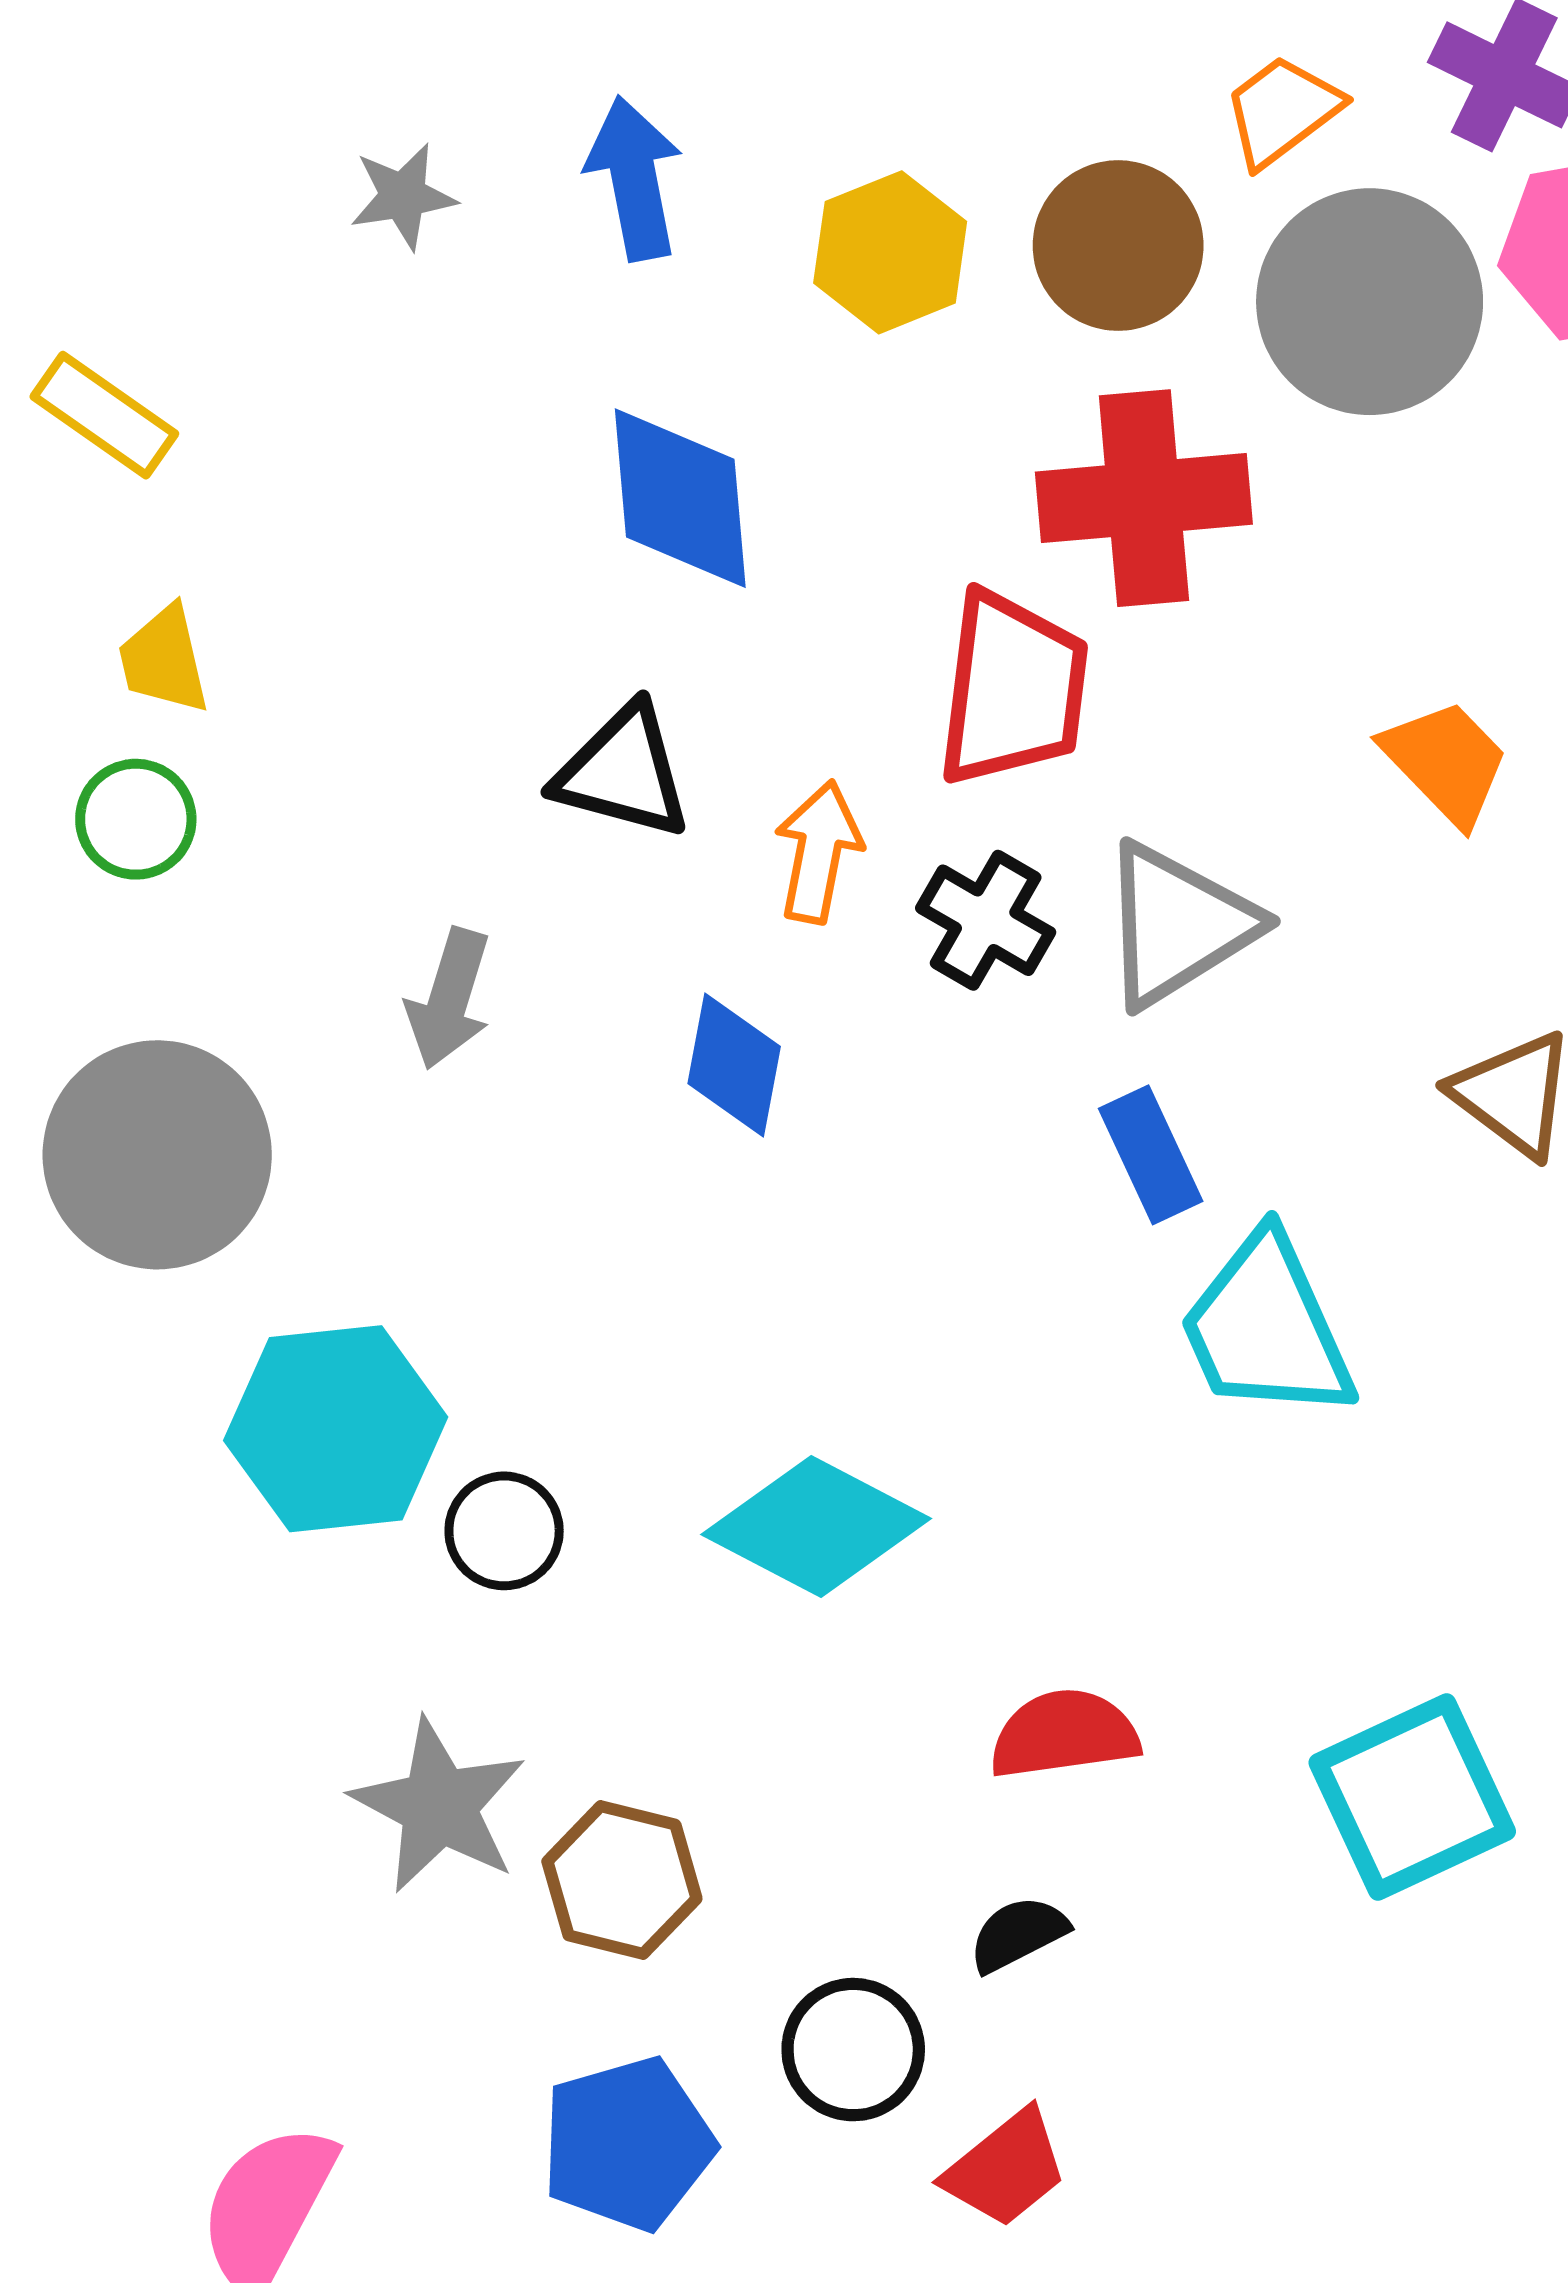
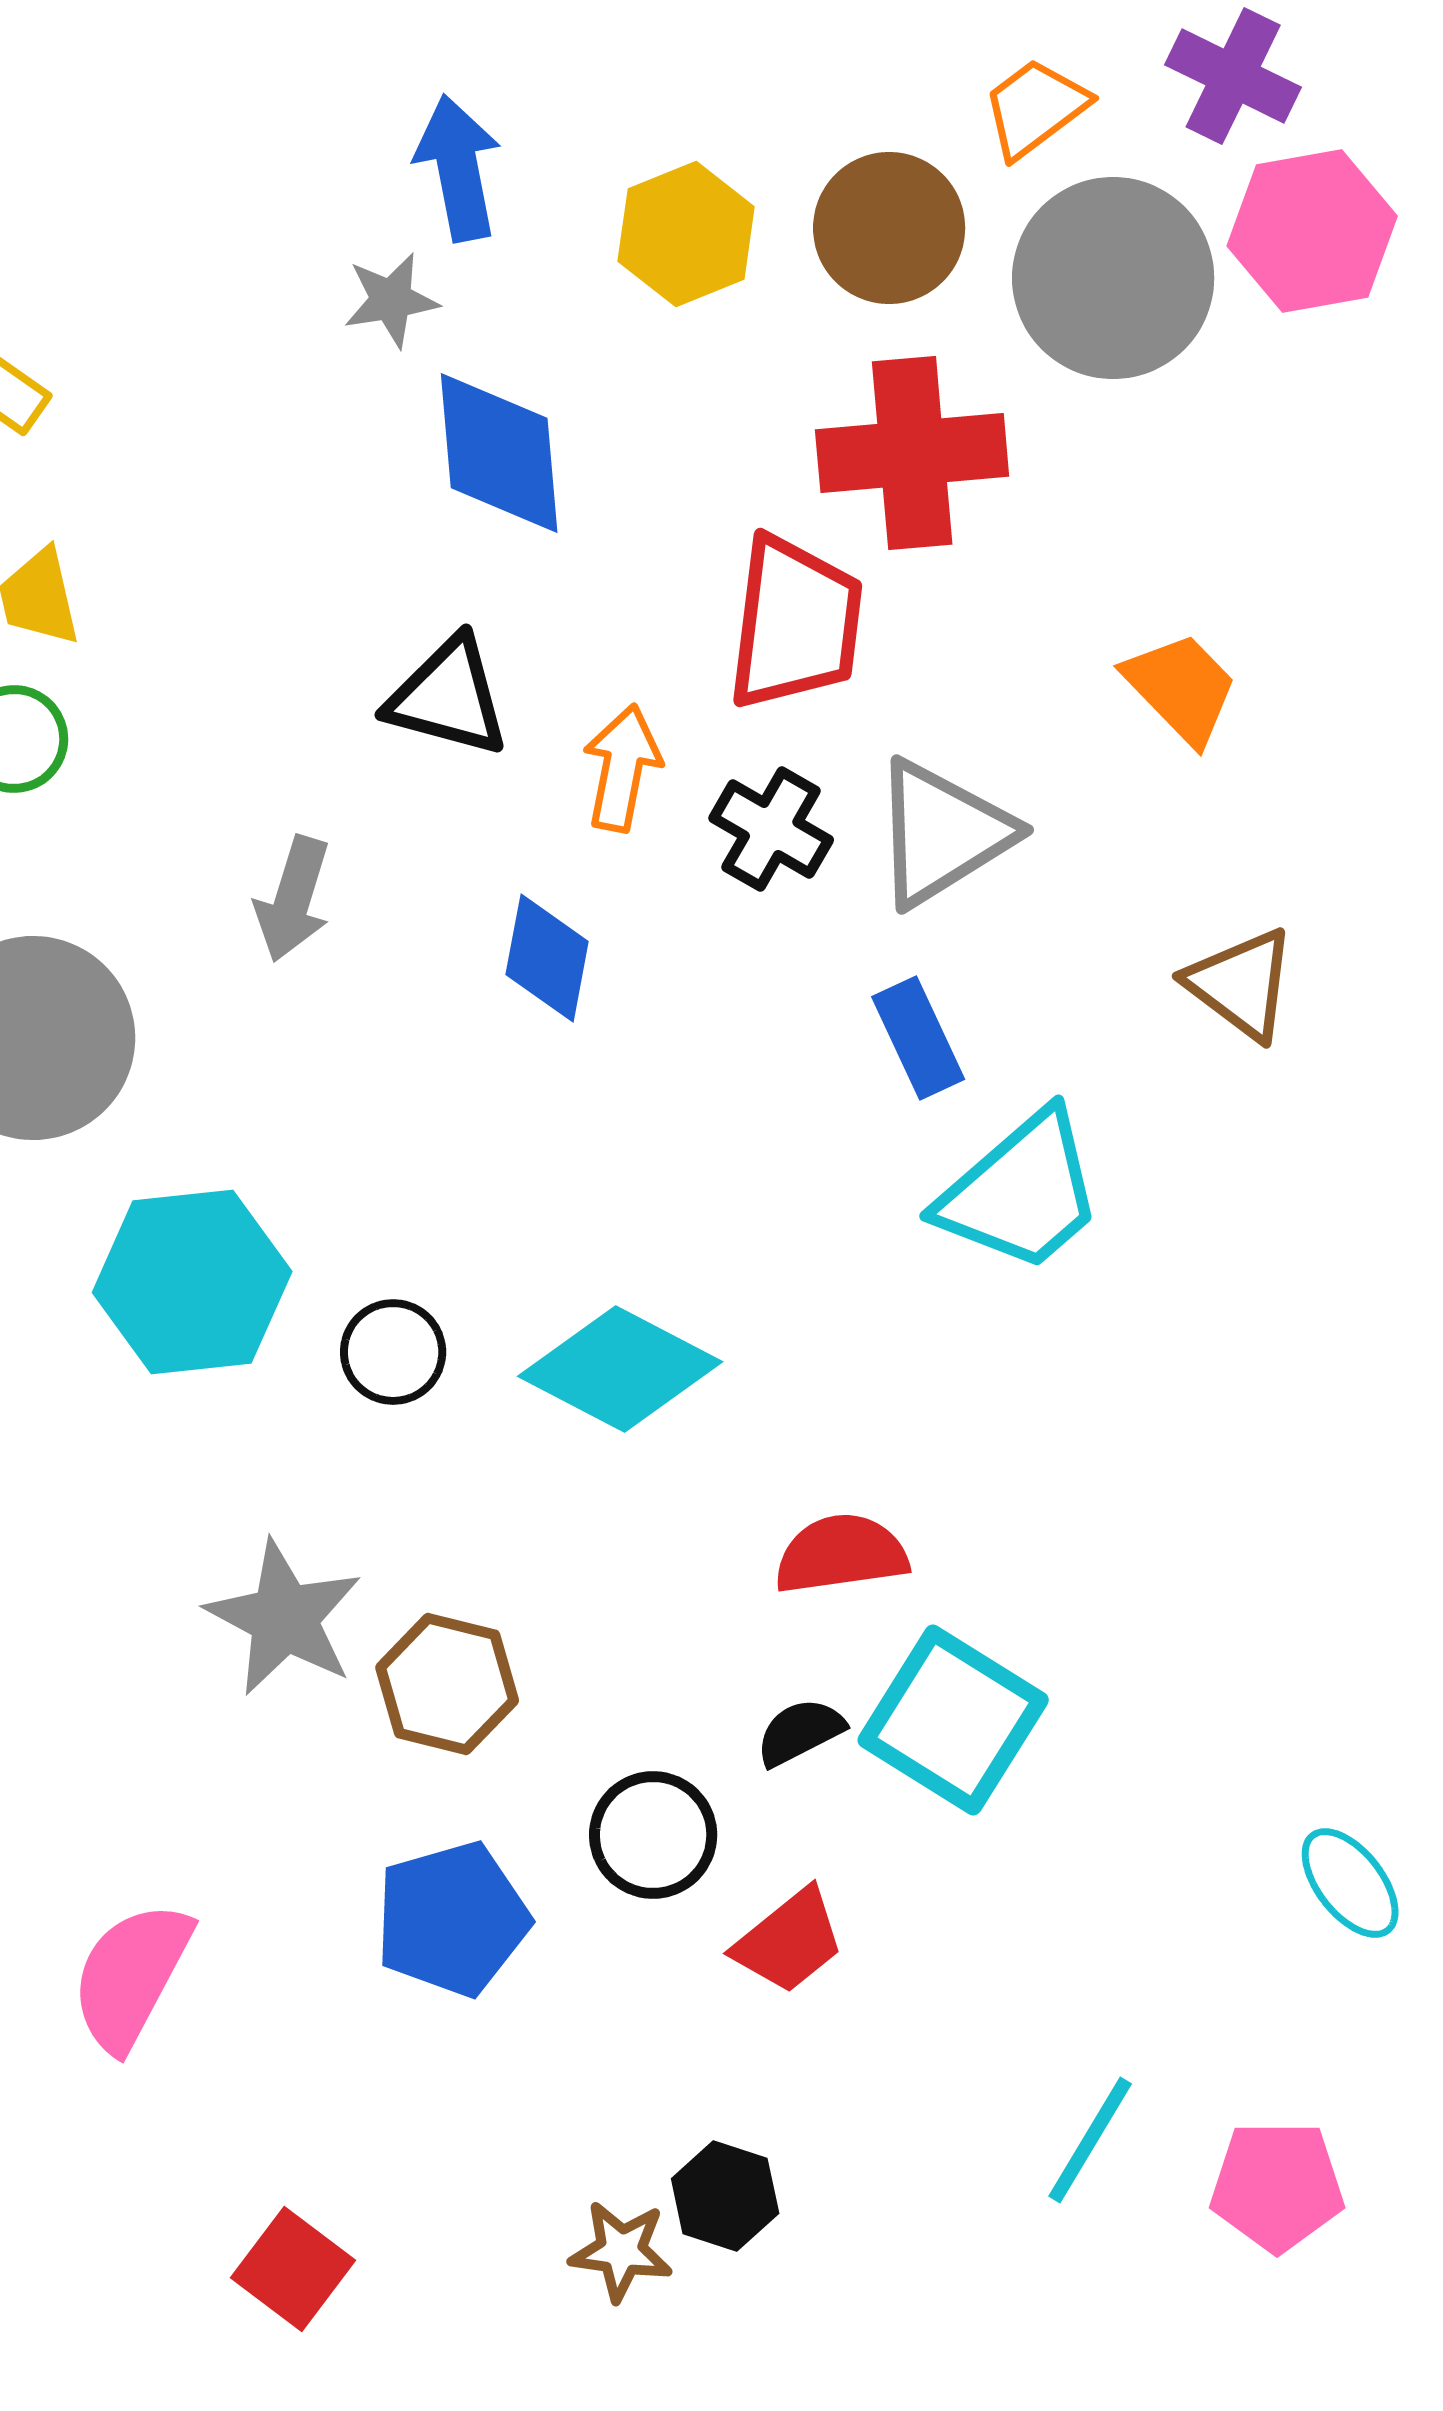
gray star: (403, 196) -> (391, 300), moved
cyan trapezoid: (1266, 1328) -> (1021, 1192), turned -107
black circle: (504, 1531) -> (393, 1352), moved
cyan square: (1412, 1797) -> (953, 1720), moved, turned -33

